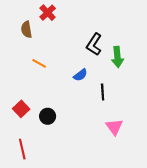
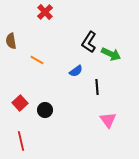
brown semicircle: (26, 30) -> (11, 41), moved
green arrow: (117, 57) -> (111, 54), turned -60

